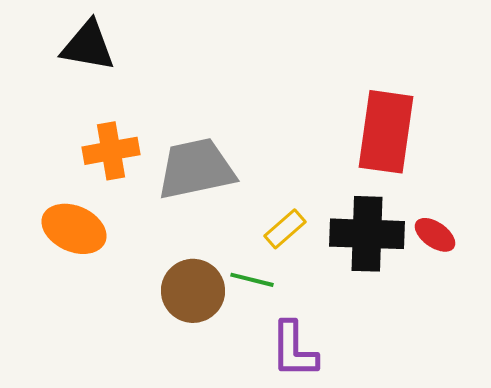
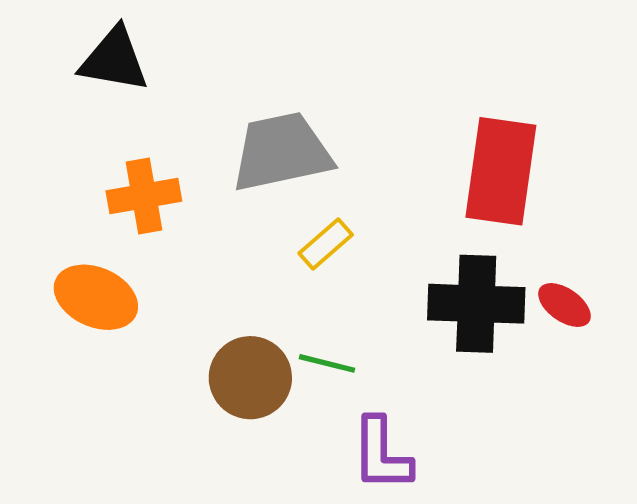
gray trapezoid: (196, 169) -> (282, 152), moved
yellow rectangle: (285, 229) -> (326, 244), moved

